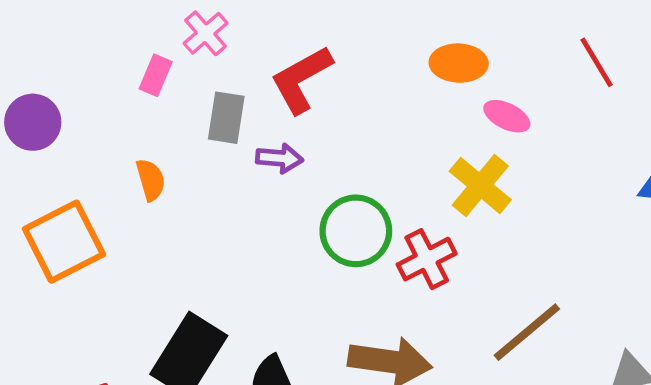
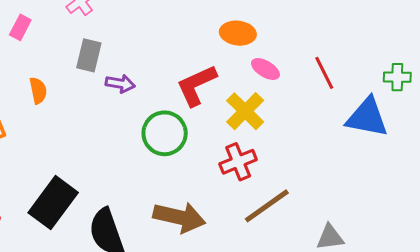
red line: (597, 62) -> (324, 73), moved
pink rectangle: (156, 75) -> (20, 27), moved
red L-shape: (301, 79) -> (196, 85), moved
red cross: (427, 259) -> (238, 162), moved

